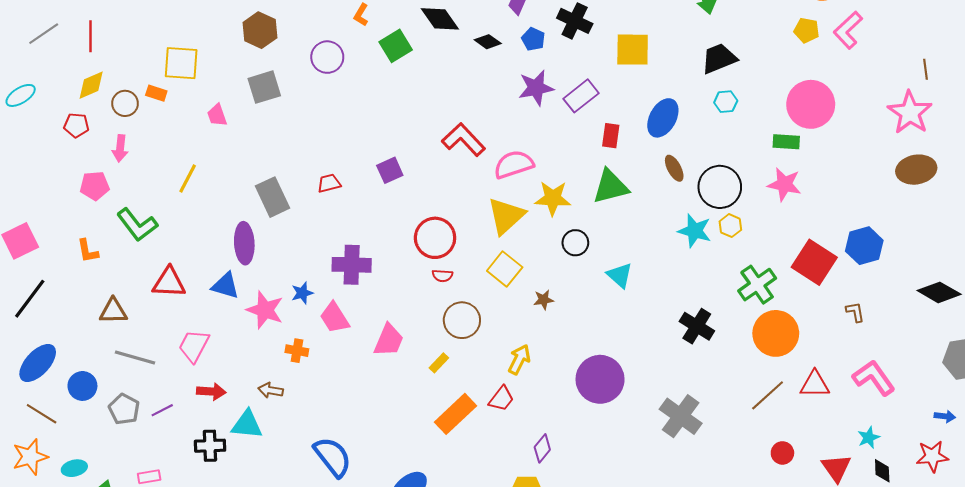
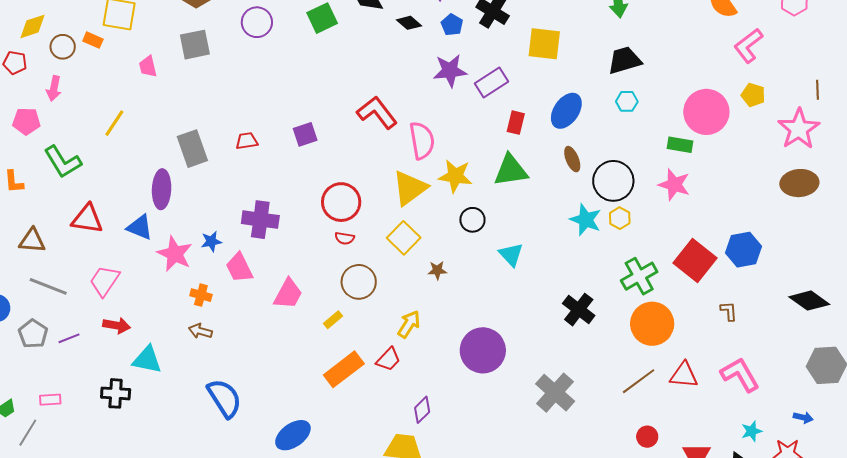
yellow pentagon: (807, 30) -> (753, 95), moved
pink semicircle: (514, 164) -> (422, 141), turned 93
brown arrow: (271, 390) -> (200, 331), moved
cyan star: (869, 438) -> (752, 431), moved
black cross: (210, 446) -> (116, 393), moved

